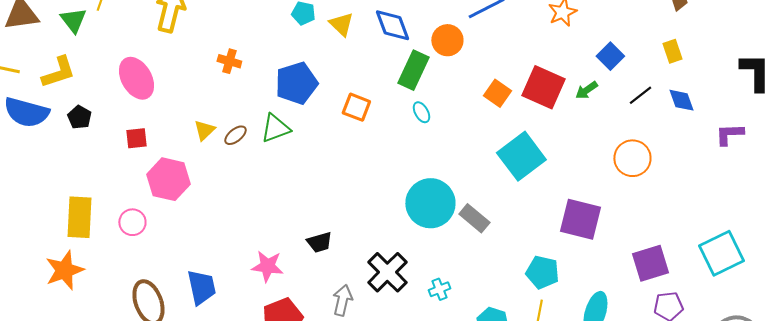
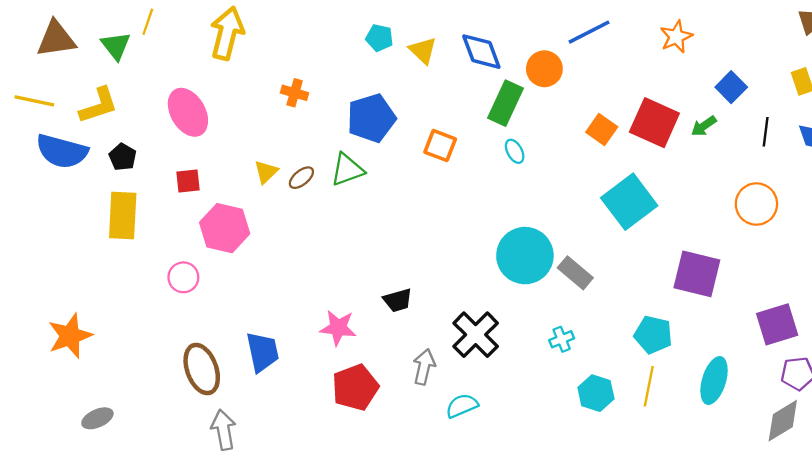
black line: (640, 95) -> (766, 132), turned -45
yellow rectangle: (79, 217) -> (123, 215), moved
orange star: (64, 270) -> (70, 336), moved
cyan cross: (439, 289) -> (562, 339), moved

